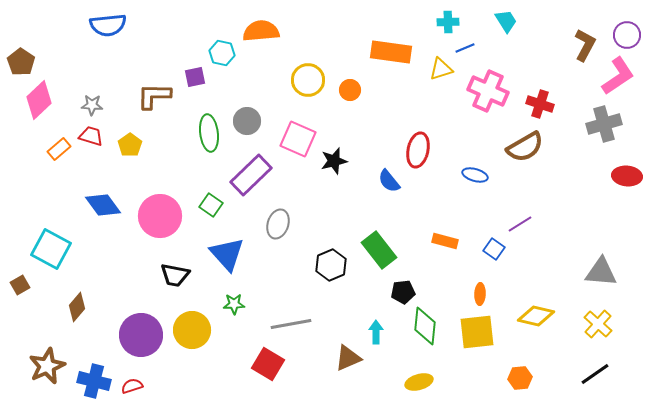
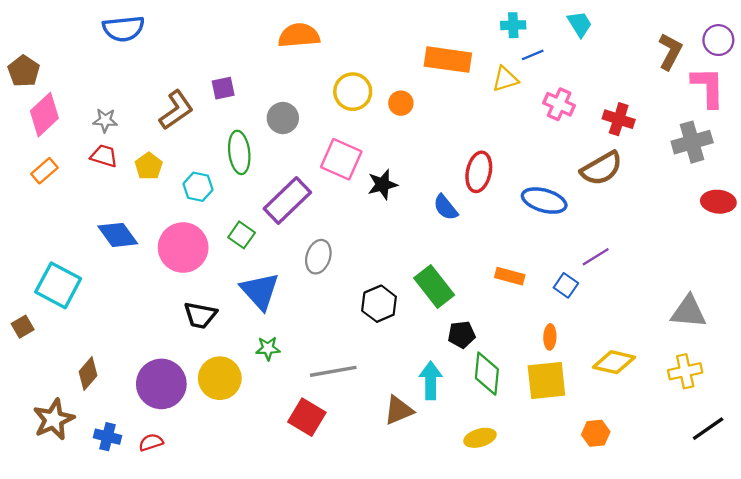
cyan hexagon: (222, 53) -> (198, 187), moved
pink L-shape: (618, 76) -> (708, 87), turned -57
pink cross: (488, 91) -> (559, 104), size x0.7
brown L-shape: (154, 96) -> (176, 110), turned 144
gray circle: (247, 121) -> (283, 118), moved
orange rectangle: (59, 149) -> (44, 171), moved
blue ellipse: (475, 175) -> (544, 201), size x1.5
brown diamond: (77, 307) -> (88, 374), moved
yellow cross: (598, 324) -> (685, 371), turned 36
cyan arrow: (376, 332) -> (431, 380), size x1.4
black line: (595, 374) -> (708, 429), moved
blue cross: (94, 381) -> (107, 437), size x0.7

